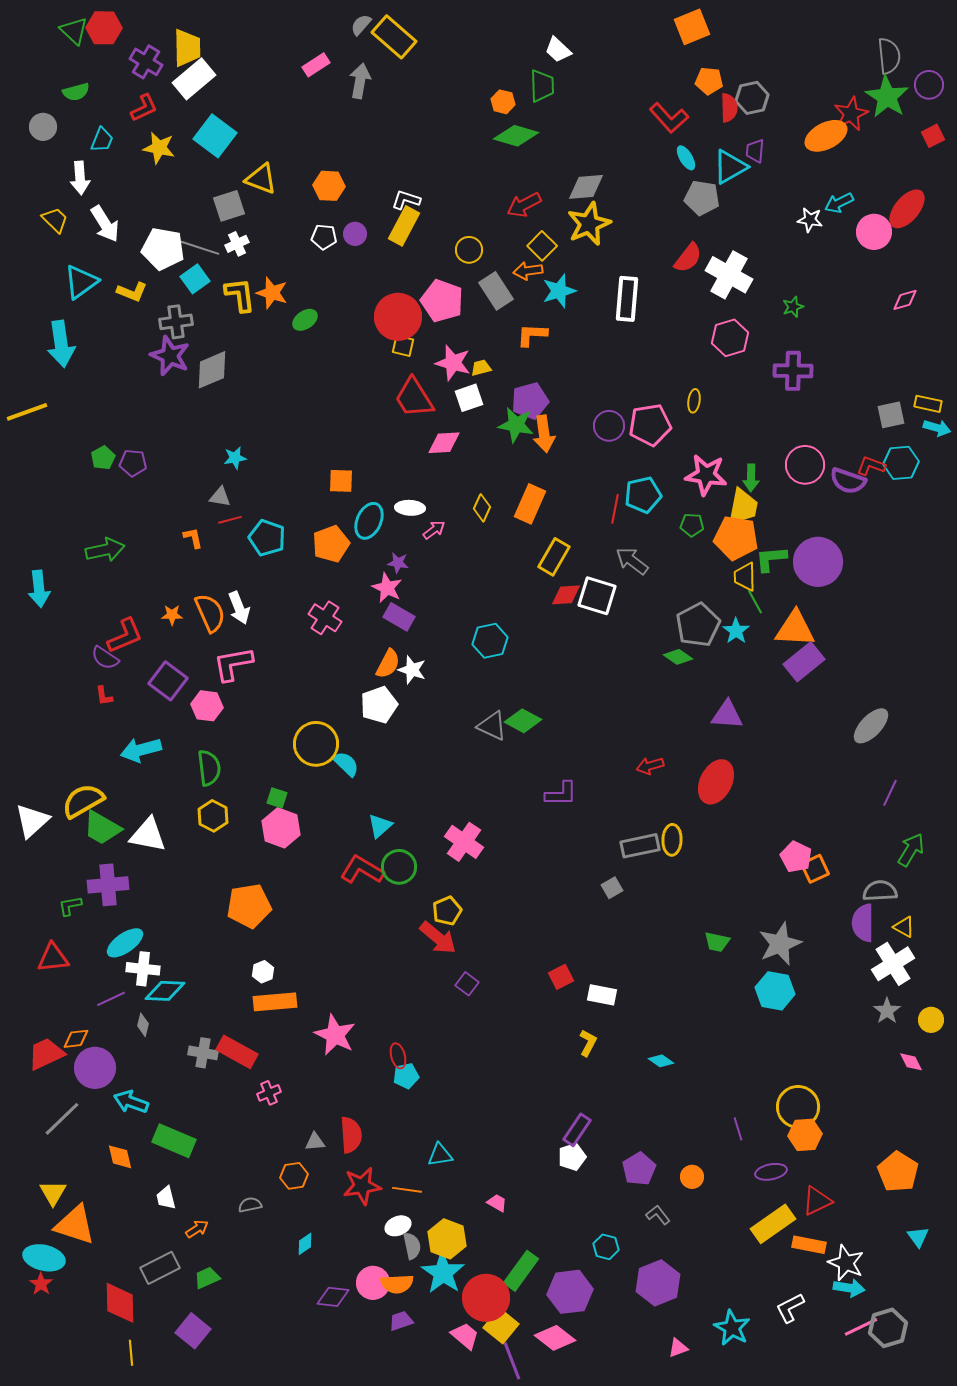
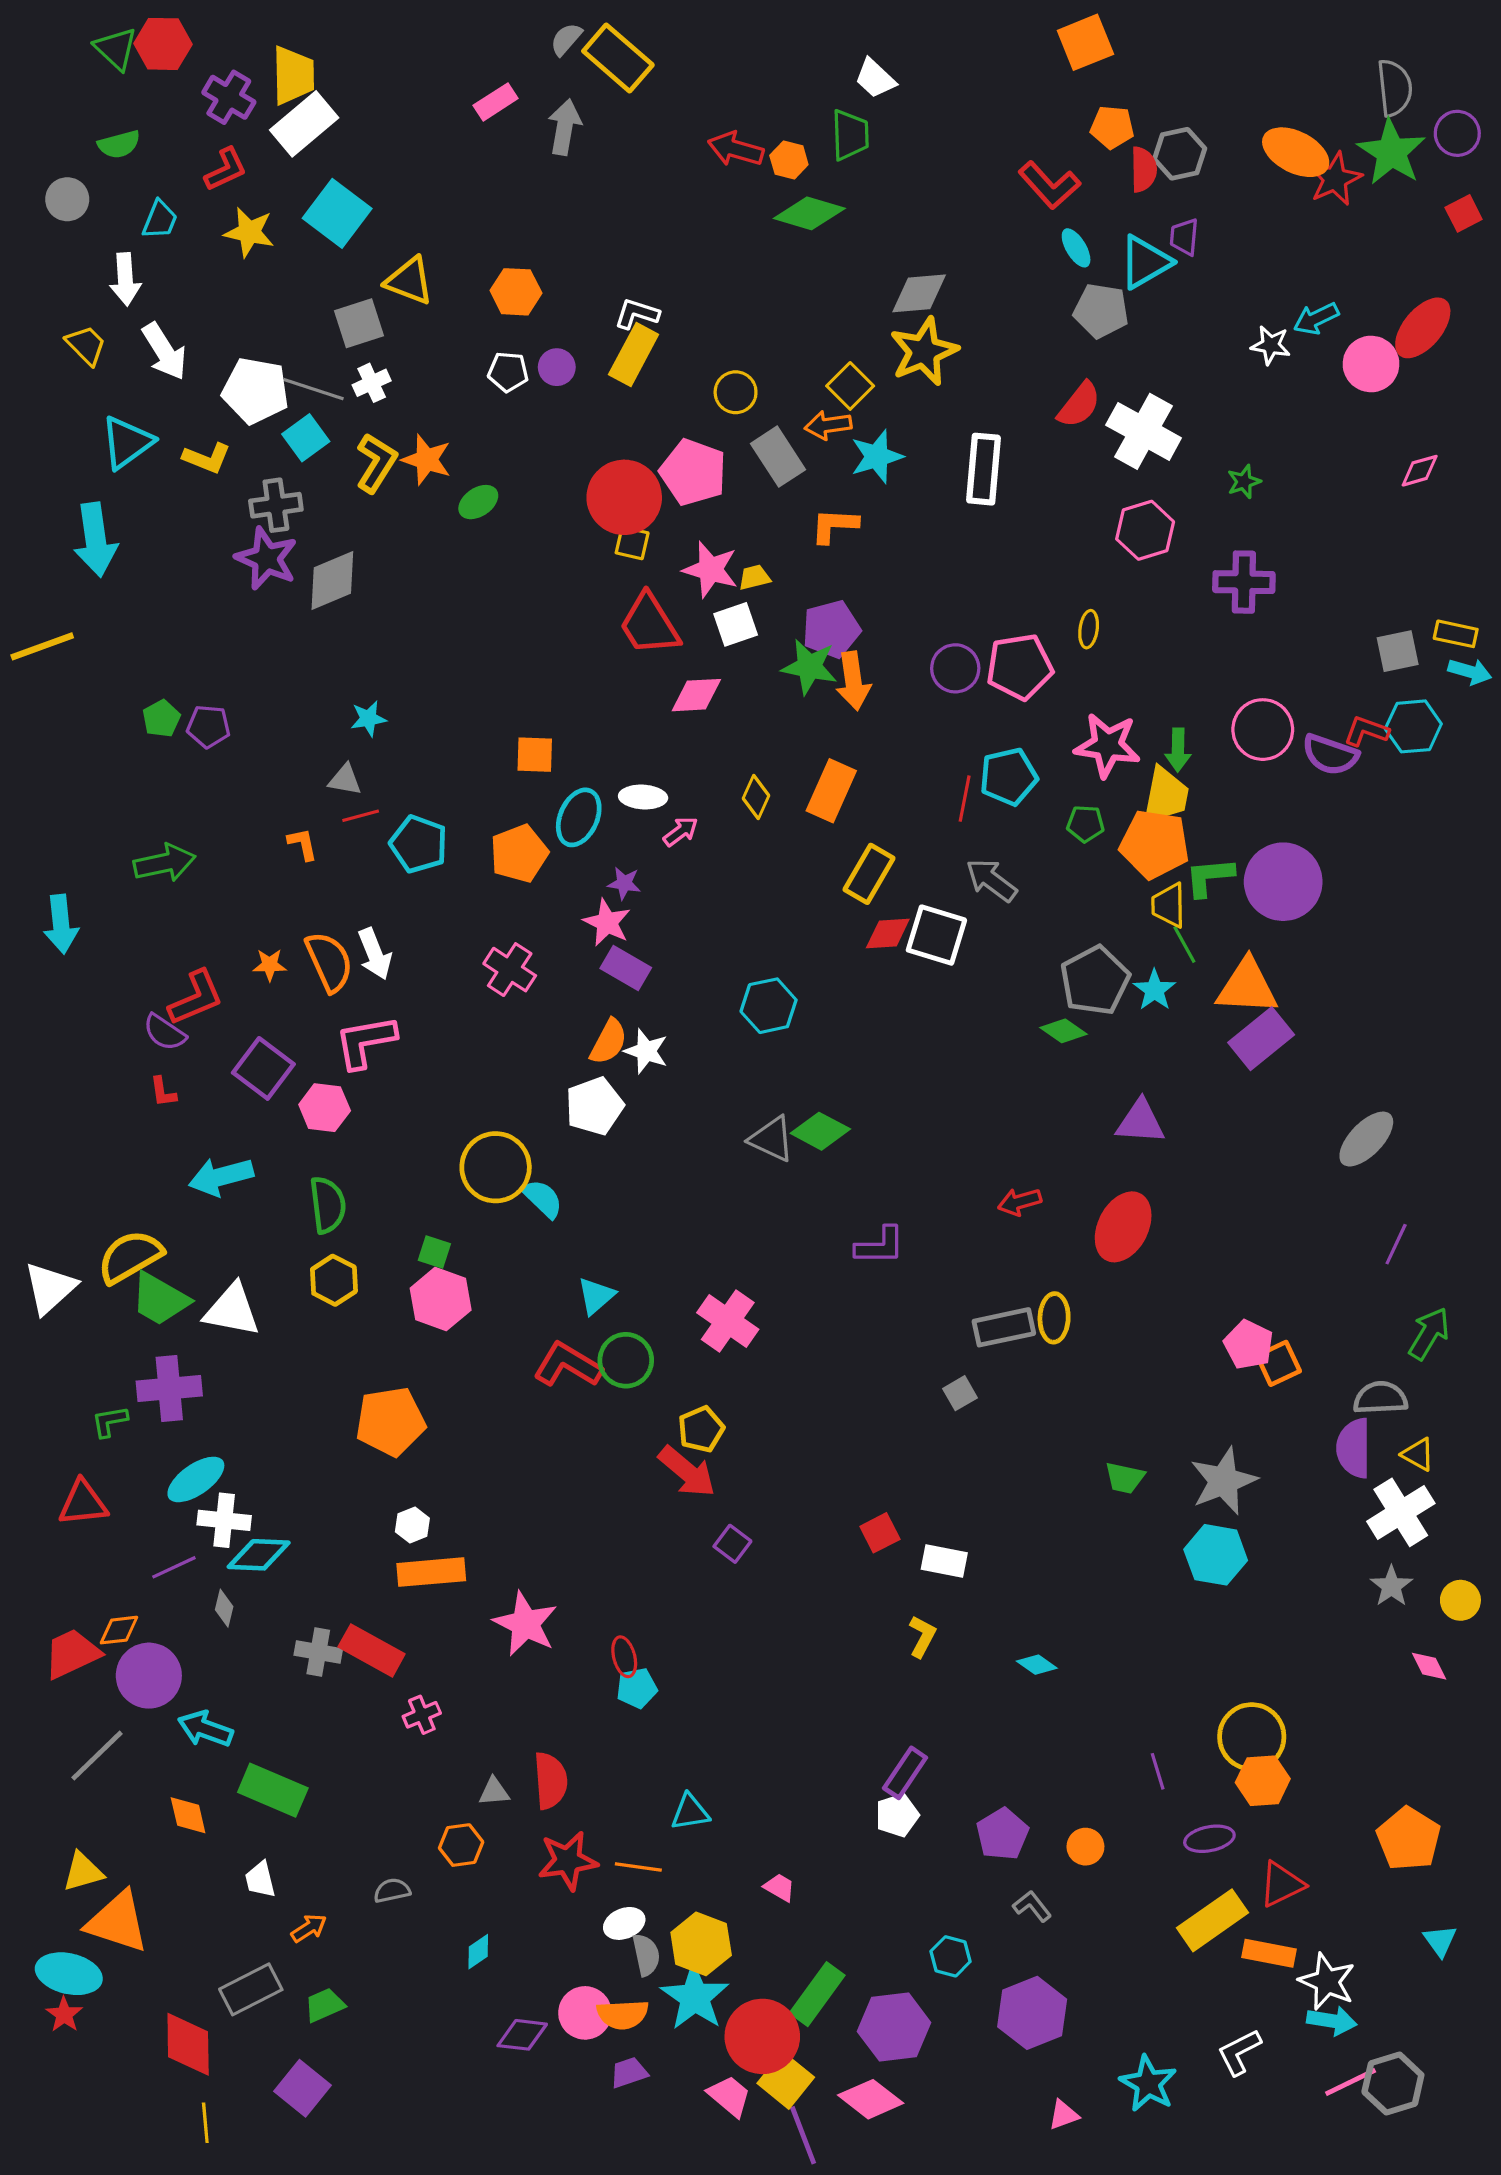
orange ellipse: (826, 136) -> (1296, 152), moved, turned 54
red arrow: (524, 205) -> (736, 149), moved, turned 44
yellow L-shape: (240, 295) -> (376, 463), turned 39
yellow triangle: (53, 1193) -> (83, 1872), turned 44

